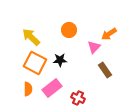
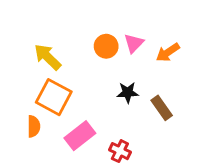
pink triangle: (94, 47) -> (134, 43), moved
black star: (60, 60) -> (128, 92), moved
orange semicircle: (28, 89) -> (34, 126), moved

